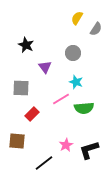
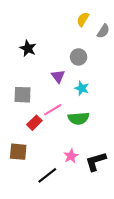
purple triangle: (45, 67) -> (58, 76), moved
pink line: (61, 99) -> (53, 110), moved
green semicircle: (84, 108) -> (79, 118), moved

